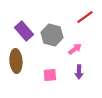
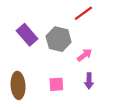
red line: (85, 17) -> (83, 13), moved
brown ellipse: (16, 61) -> (18, 85), moved

